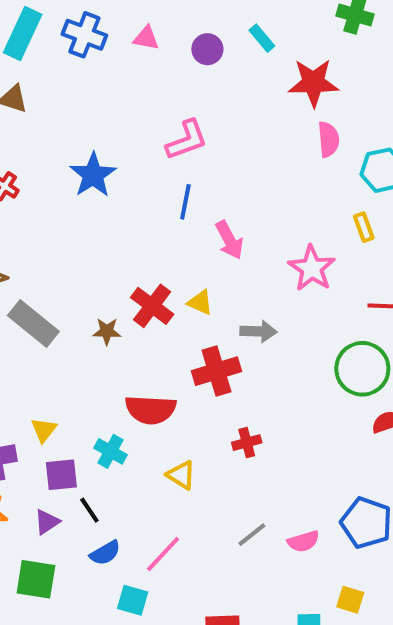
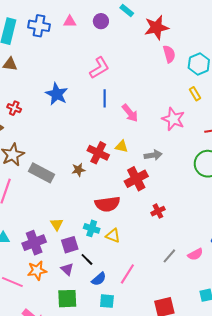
yellow triangle: (181, 475) -> (113, 236), moved
purple triangle: (47, 522) -> (67, 269), turned -32
cyan square: (133, 600) -> (107, 301), moved

